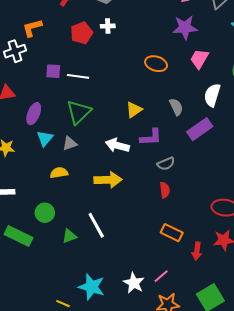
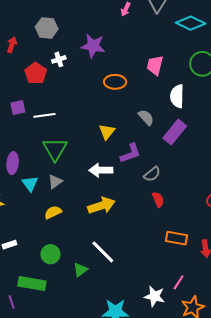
purple star: (185, 28) -> (93, 46), moved, turned 30
purple square: (53, 71) -> (18, 108), moved

